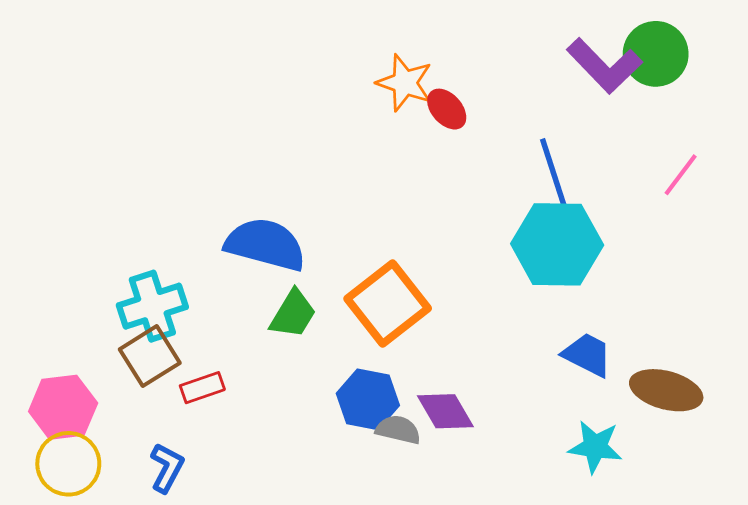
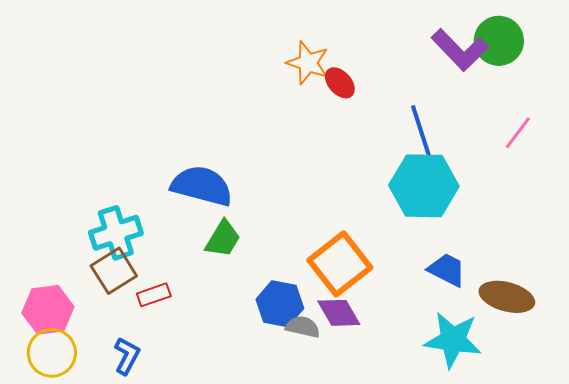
orange square: (388, 304) -> (340, 264), moved
cyan star: (595, 447) -> (453, 340), size x1.4

